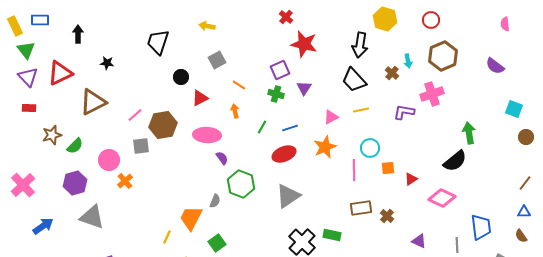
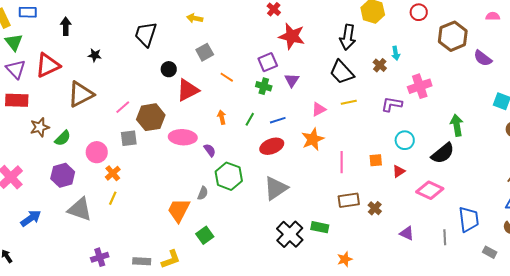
pink semicircle: (505, 24) -> (493, 16), turned 96
brown hexagon: (443, 56) -> (453, 36), moved
red triangle: (200, 98) -> (188, 90), size x1.4
red rectangle: (29, 108) -> (17, 100), size x1.6
orange arrow: (235, 111) -> (222, 117), moved
pink ellipse: (207, 135) -> (183, 137), moved
cyan circle: (370, 148) -> (405, 140), moved
yellow line: (167, 237) -> (113, 198), moved

